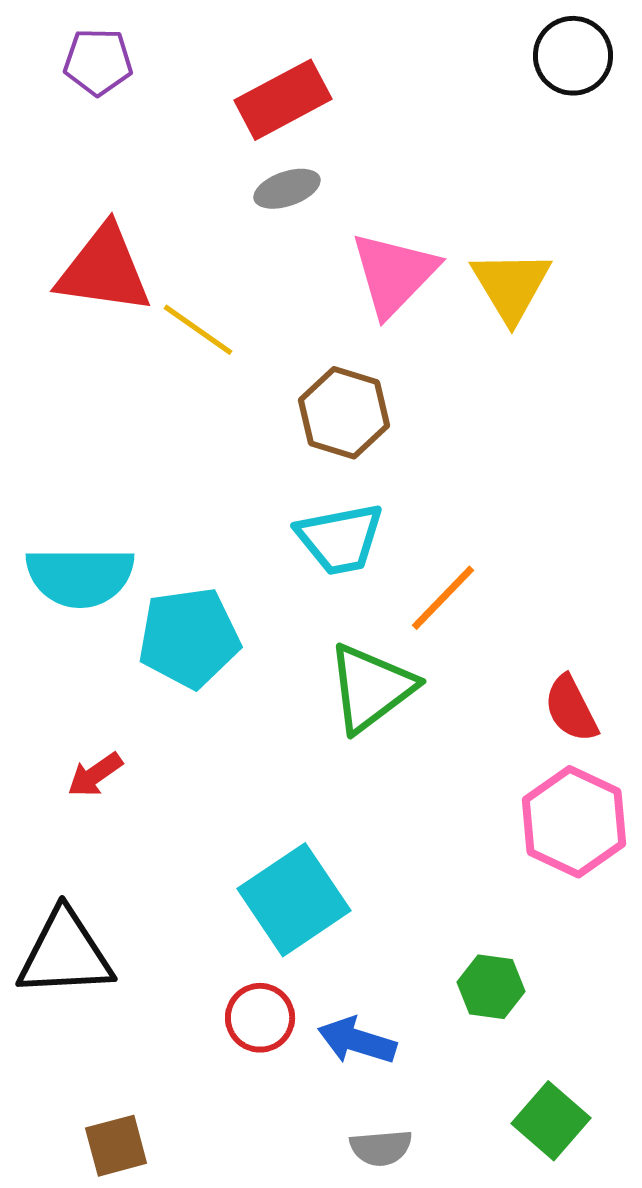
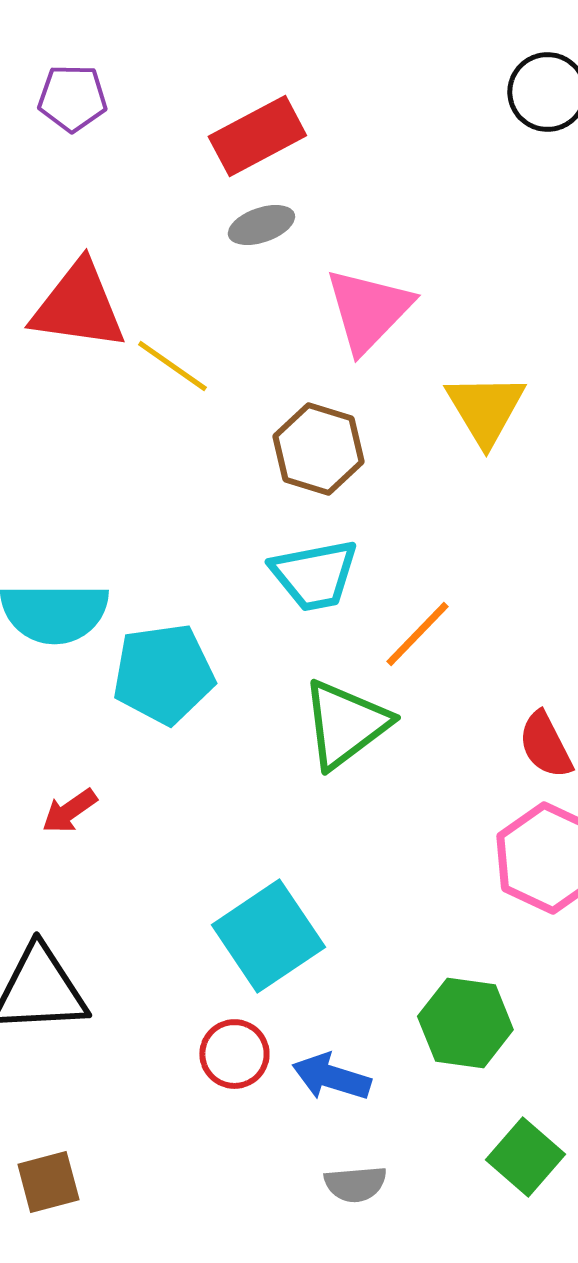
yellow triangle: (511, 286) -> (485, 409), moved
green hexagon: (491, 987) -> (465, 1023), size x1.4
brown square: (116, 1146) -> (48, 1182), moved

